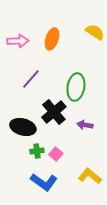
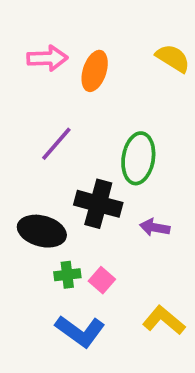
pink arrow: (18, 41) -> (47, 58), moved
black cross: (54, 112) -> (98, 204), turned -35

